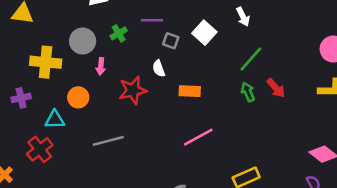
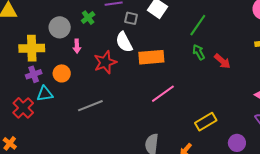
white semicircle: (159, 69) -> (124, 42), size x1.5
red arrow: (276, 88) -> (222, 61), moved
orange rectangle: (190, 91) -> (151, 57), size x1.4
purple cross: (21, 98) -> (34, 74), moved
red cross: (40, 149) -> (23, 108), moved

